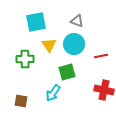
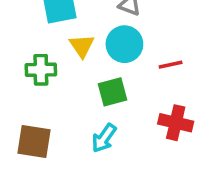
cyan arrow: (53, 93) -> (104, 138), moved
brown square: (21, 101) -> (34, 141), size x1.5

